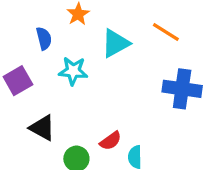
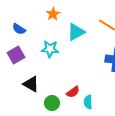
blue semicircle: (44, 38) -> (19, 29), moved, turned 136

